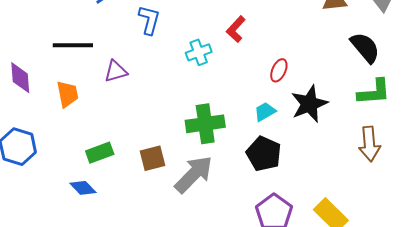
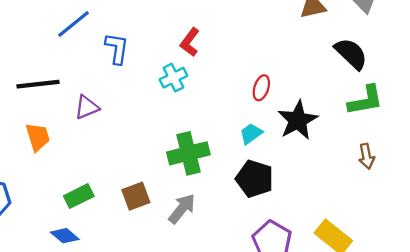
red L-shape: (236, 29) -> (190, 42), moved
brown arrow: (369, 144) -> (366, 156), size x0.7
gray arrow: (194, 174) -> (182, 209), size x0.7

